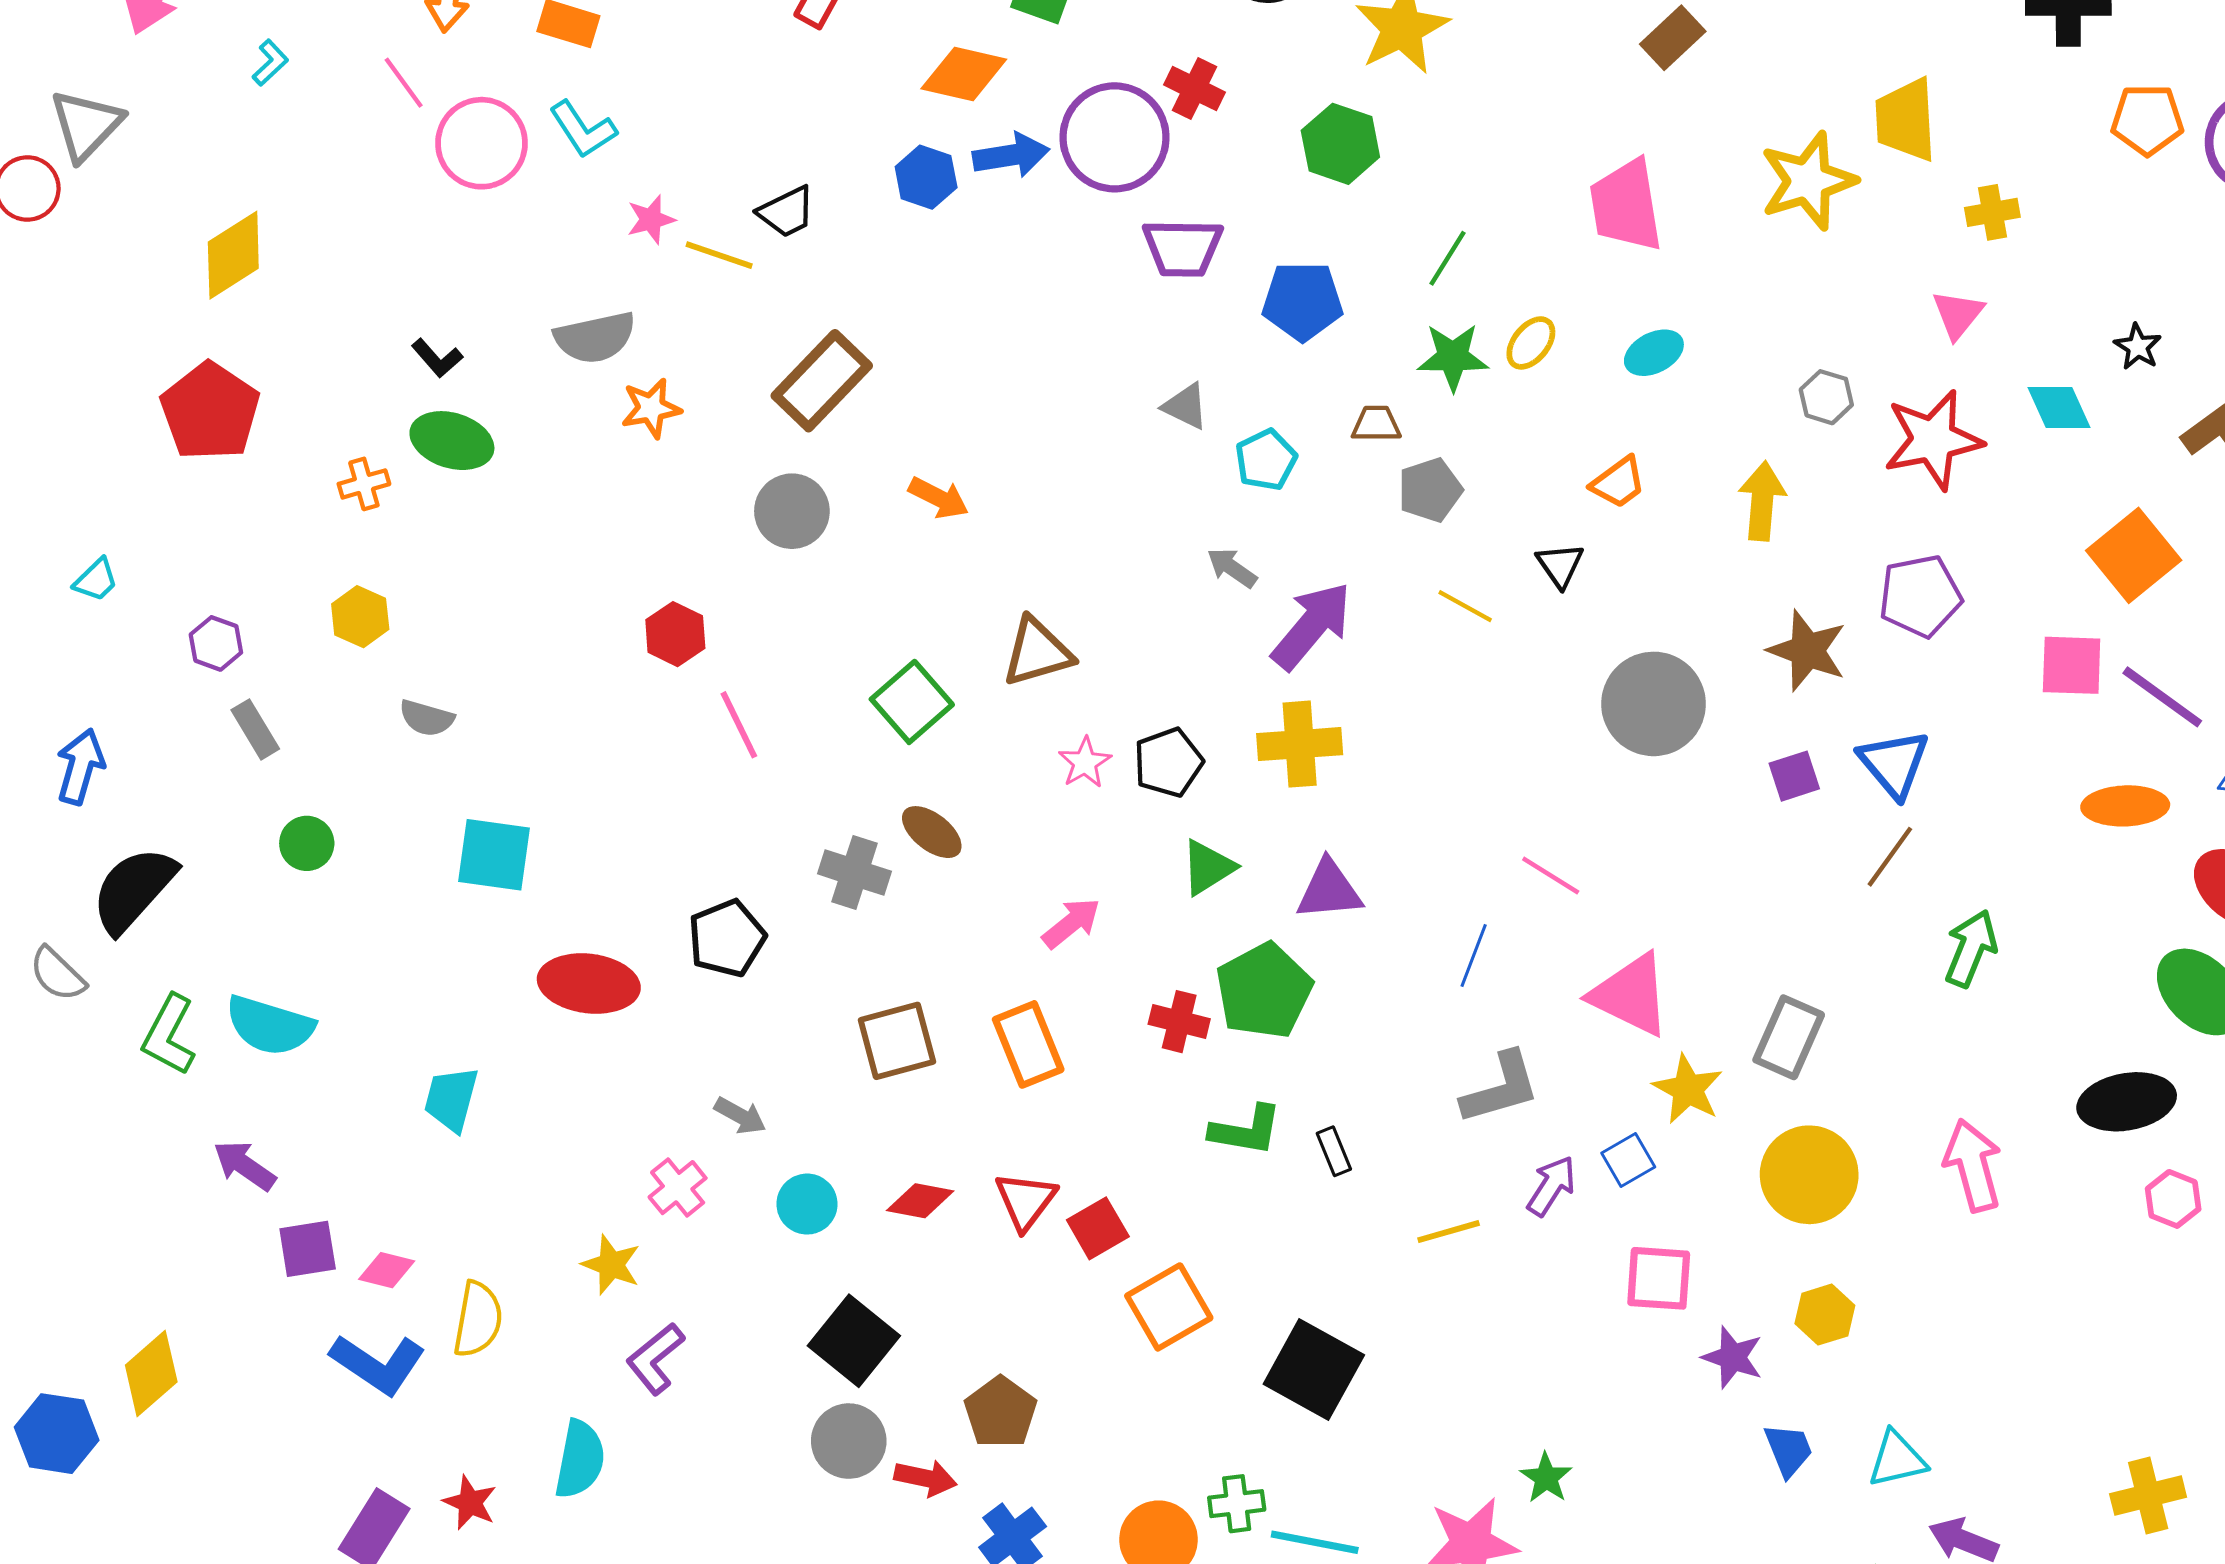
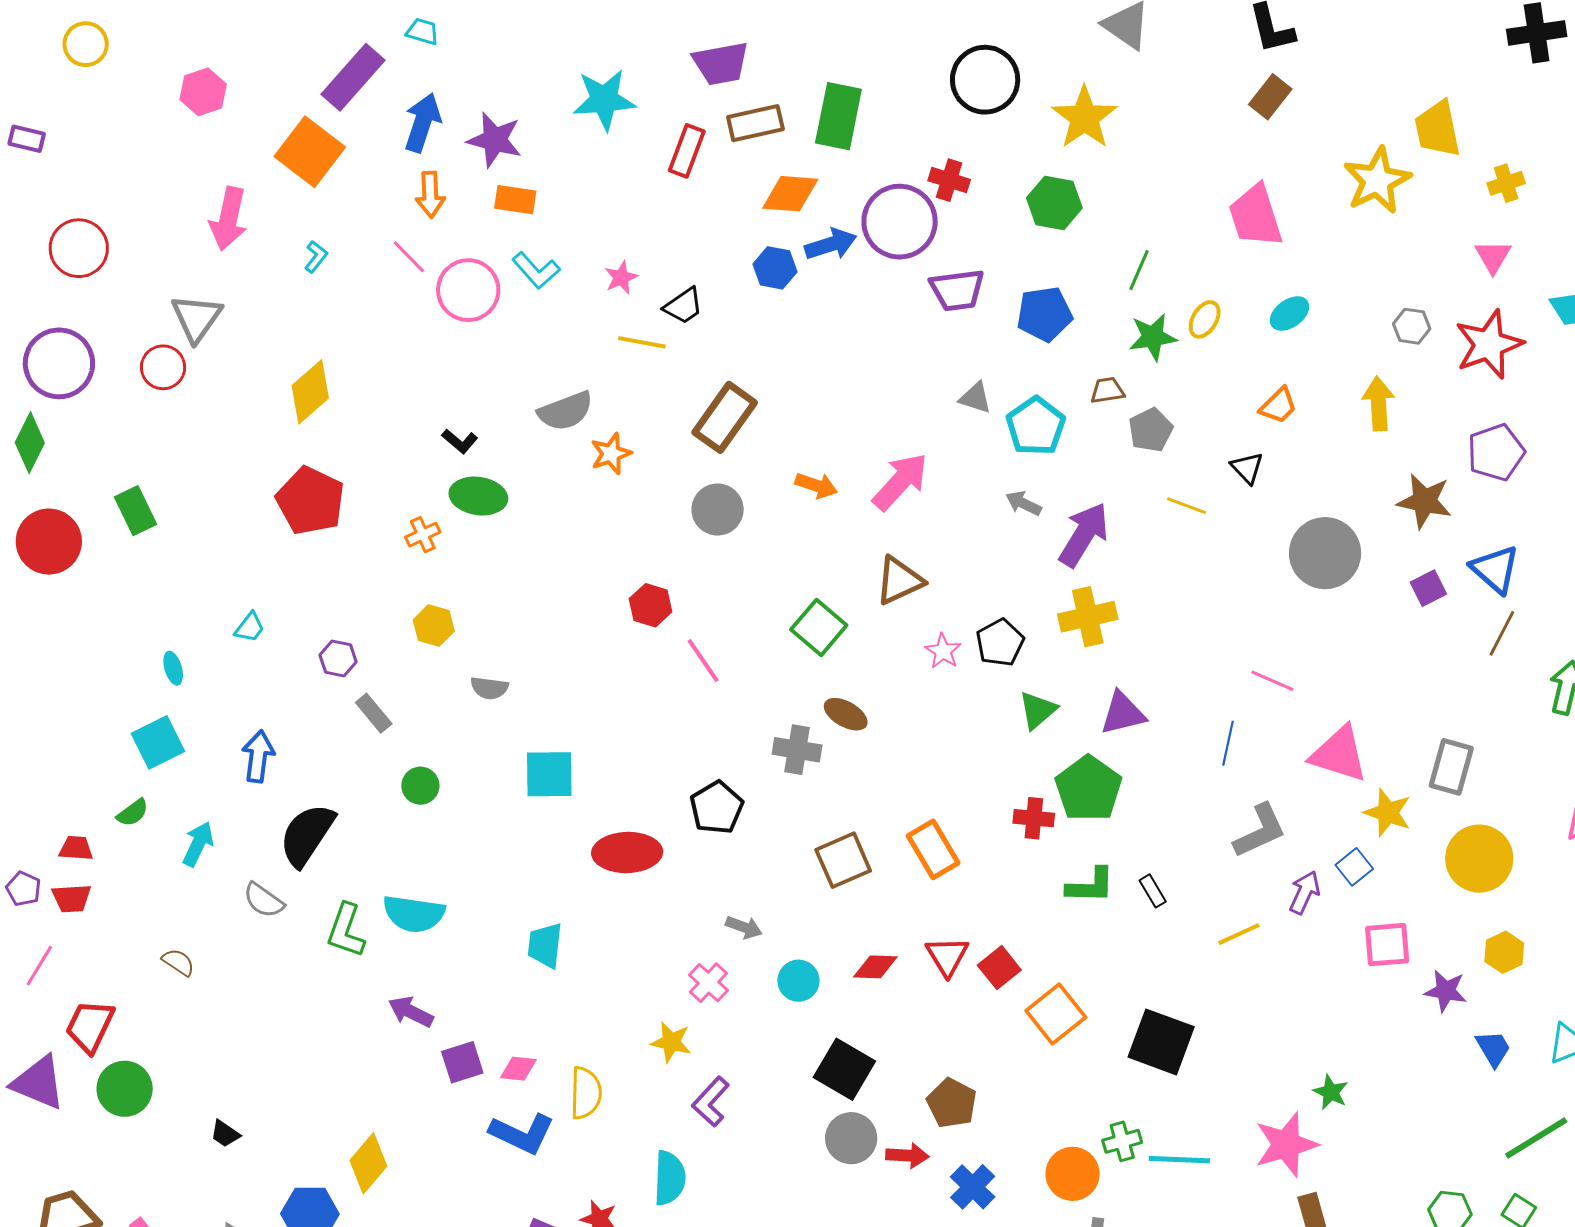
pink star: (651, 219) -> (621, 278), moved
cyan pentagon: (1266, 460) -> (1036, 426), size x1.4
pink arrow: (1071, 923) -> (900, 482), moved, size x1.5

